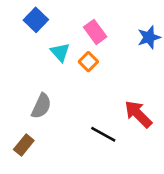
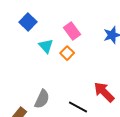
gray semicircle: (41, 106) -> (42, 99), moved

